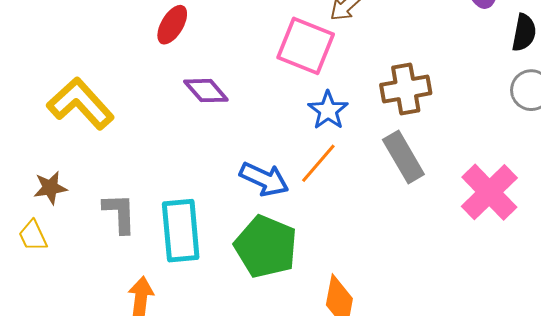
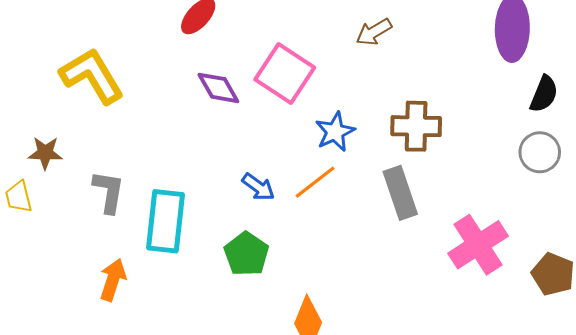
pink square: (306, 46) -> (285, 73), moved
blue arrow: (264, 179) -> (258, 187), size x0.7
green pentagon: (266, 247) -> (246, 254), size x0.7

